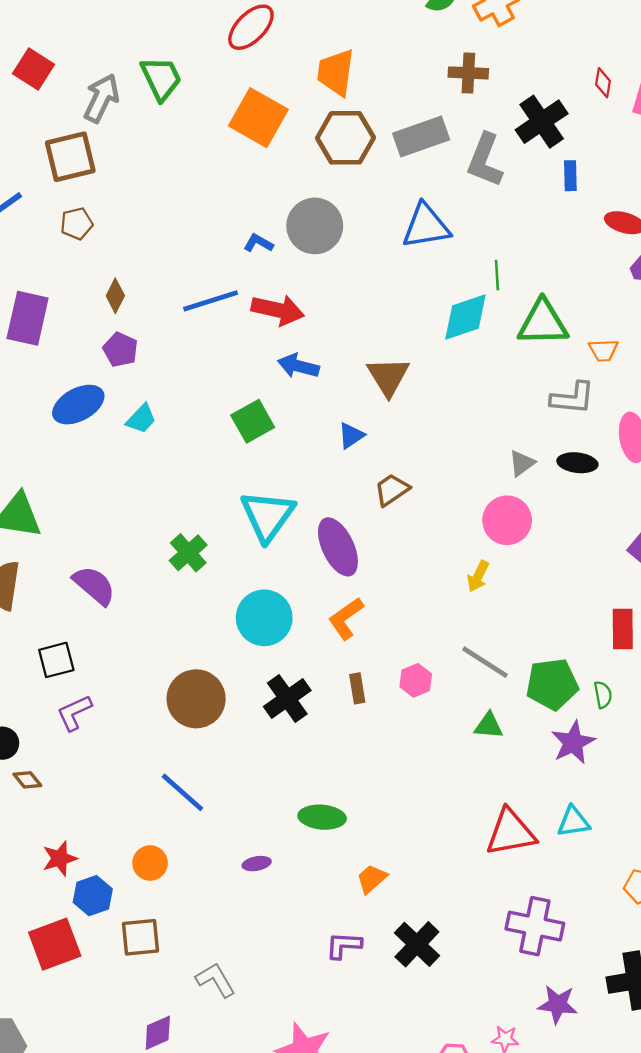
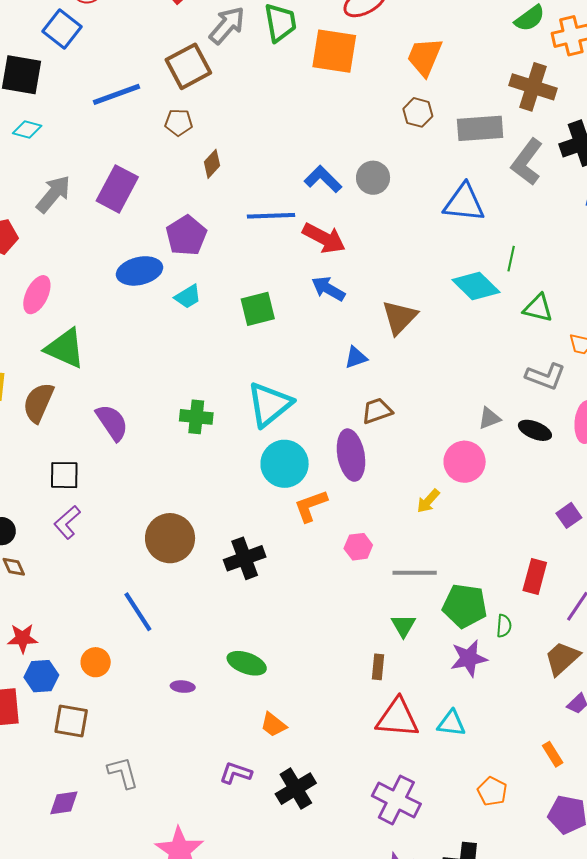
brown cross: (468, 73) -> (533, 87), size x1.4
orange square: (258, 118) -> (334, 51), moved, turned -36
brown hexagon: (345, 138) -> (418, 112), size x0.6
brown square: (70, 157) -> (188, 66), turned -30
gray circle: (315, 226) -> (373, 178), size x0.7
blue L-shape: (258, 243) -> (323, 179), size x1.5
brown diamond: (115, 296) -> (212, 164), moved
cyan diamond: (465, 317) -> (476, 286), turned 48
green triangle: (543, 323) -> (538, 308), size x0.7
purple pentagon: (120, 350) -> (186, 235), size x1.4
green square: (253, 421) -> (258, 309), moved
purple ellipse: (338, 547) -> (351, 455), moved
green cross: (188, 553) -> (196, 417), turned 32
cyan circle: (264, 618) -> (285, 464), moved
gray line: (485, 662) -> (415, 573), turned -48
pink hexagon: (416, 680) -> (358, 547), moved
brown rectangle: (357, 688) -> (378, 667), moved
purple L-shape: (74, 713) -> (67, 522), turned -32
green triangle: (489, 726) -> (403, 626), turned 40
orange trapezoid: (372, 879) -> (273, 725), turned -116

